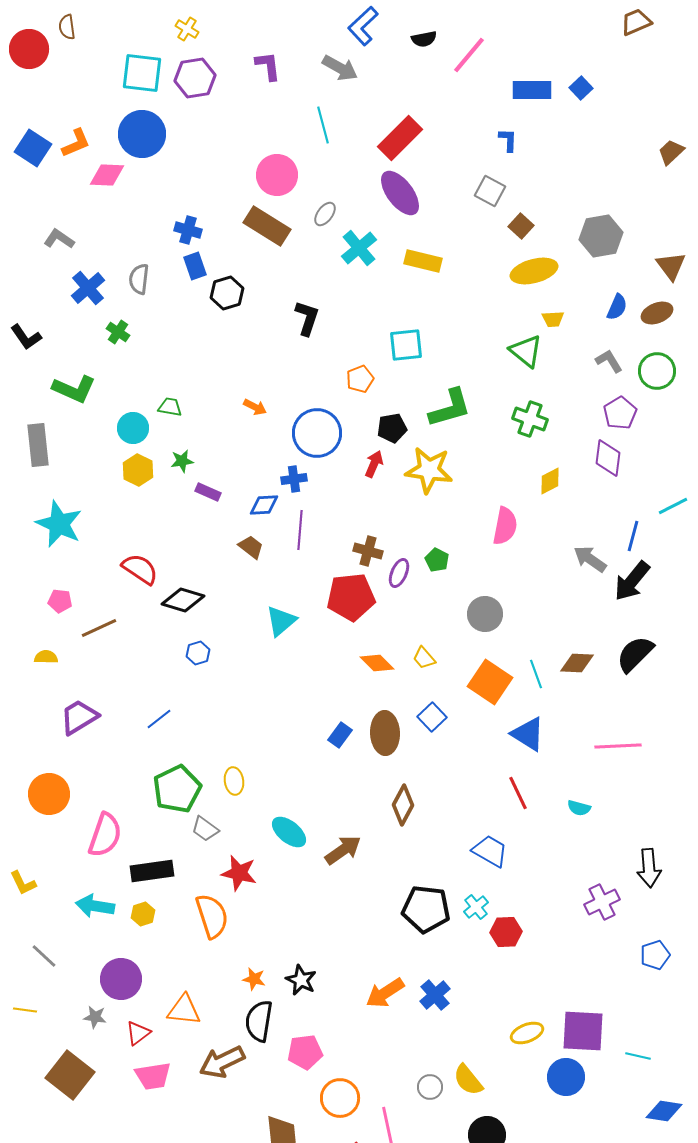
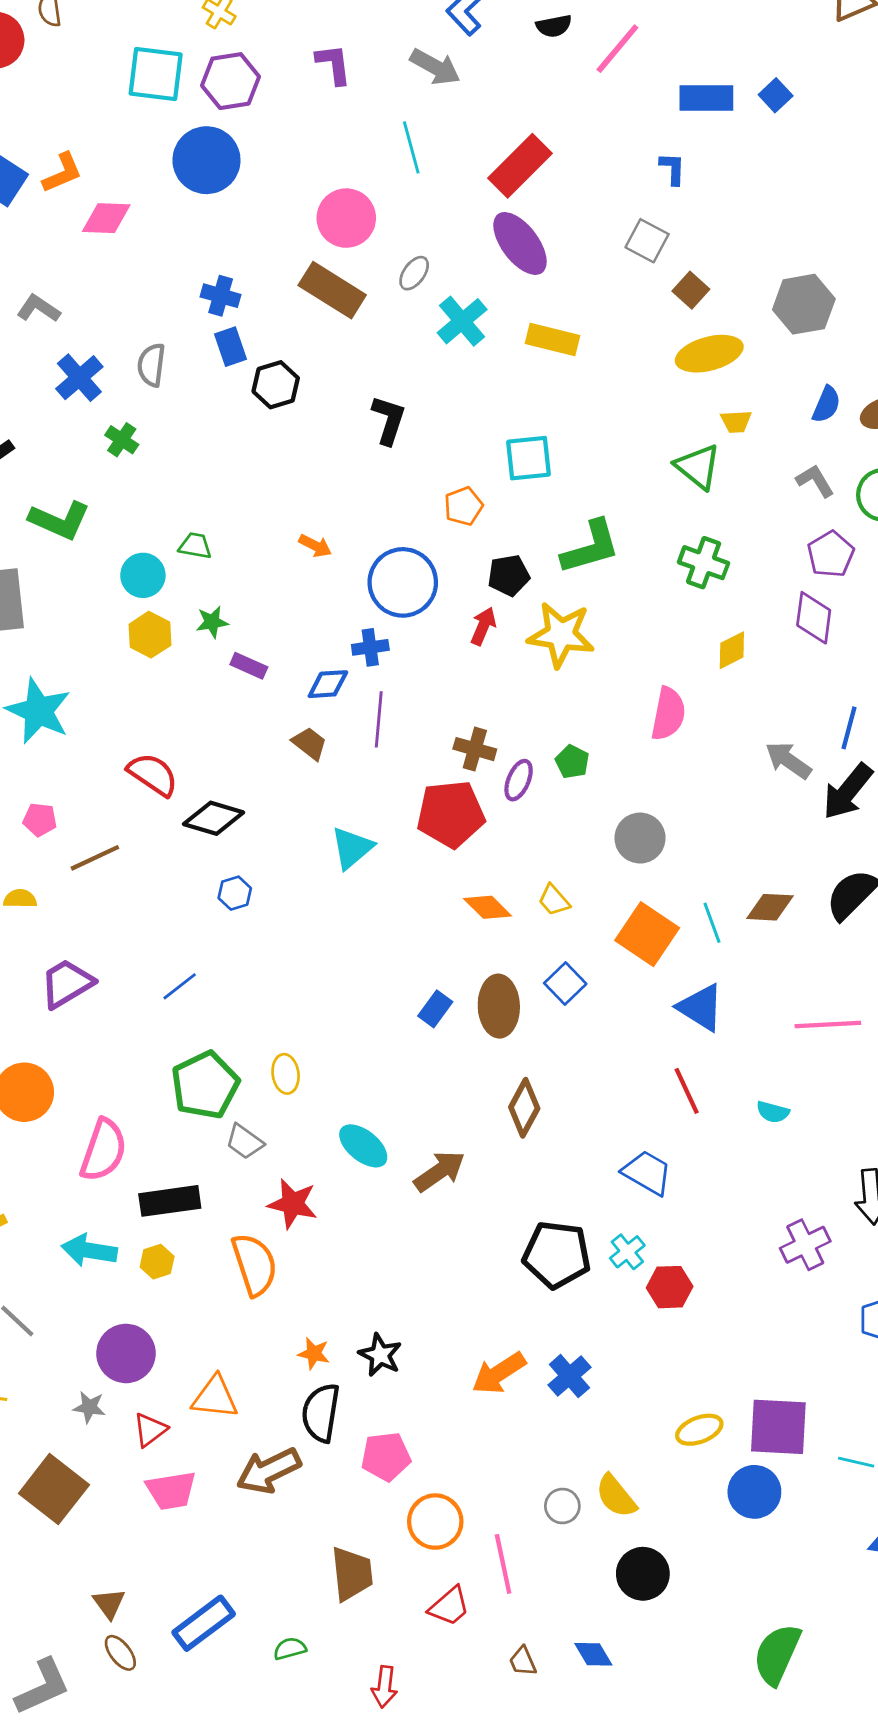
blue circle: (142, 134) -> (206, 160), moved

